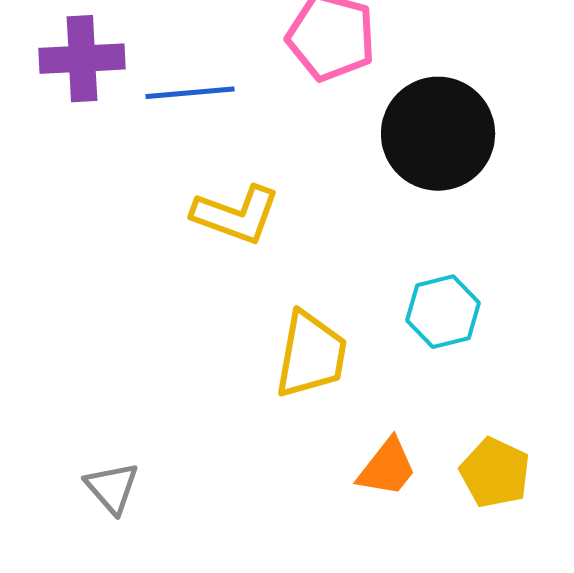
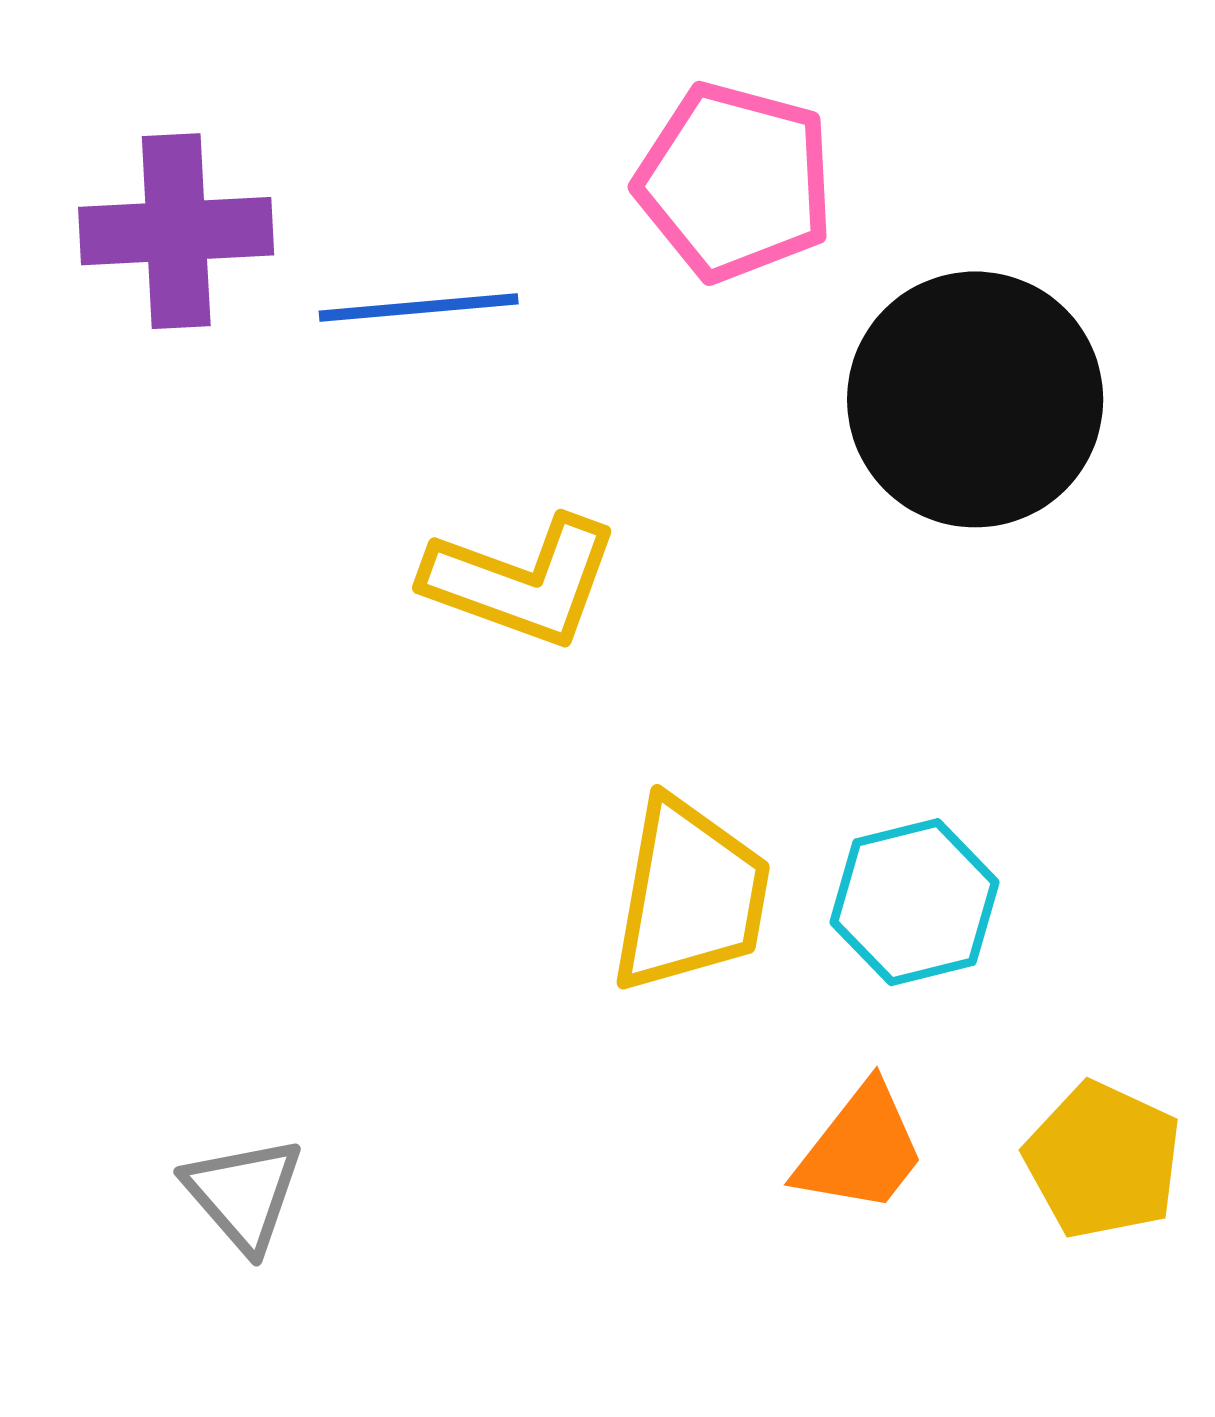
cyan hexagon: (443, 312) -> (915, 902), moved

